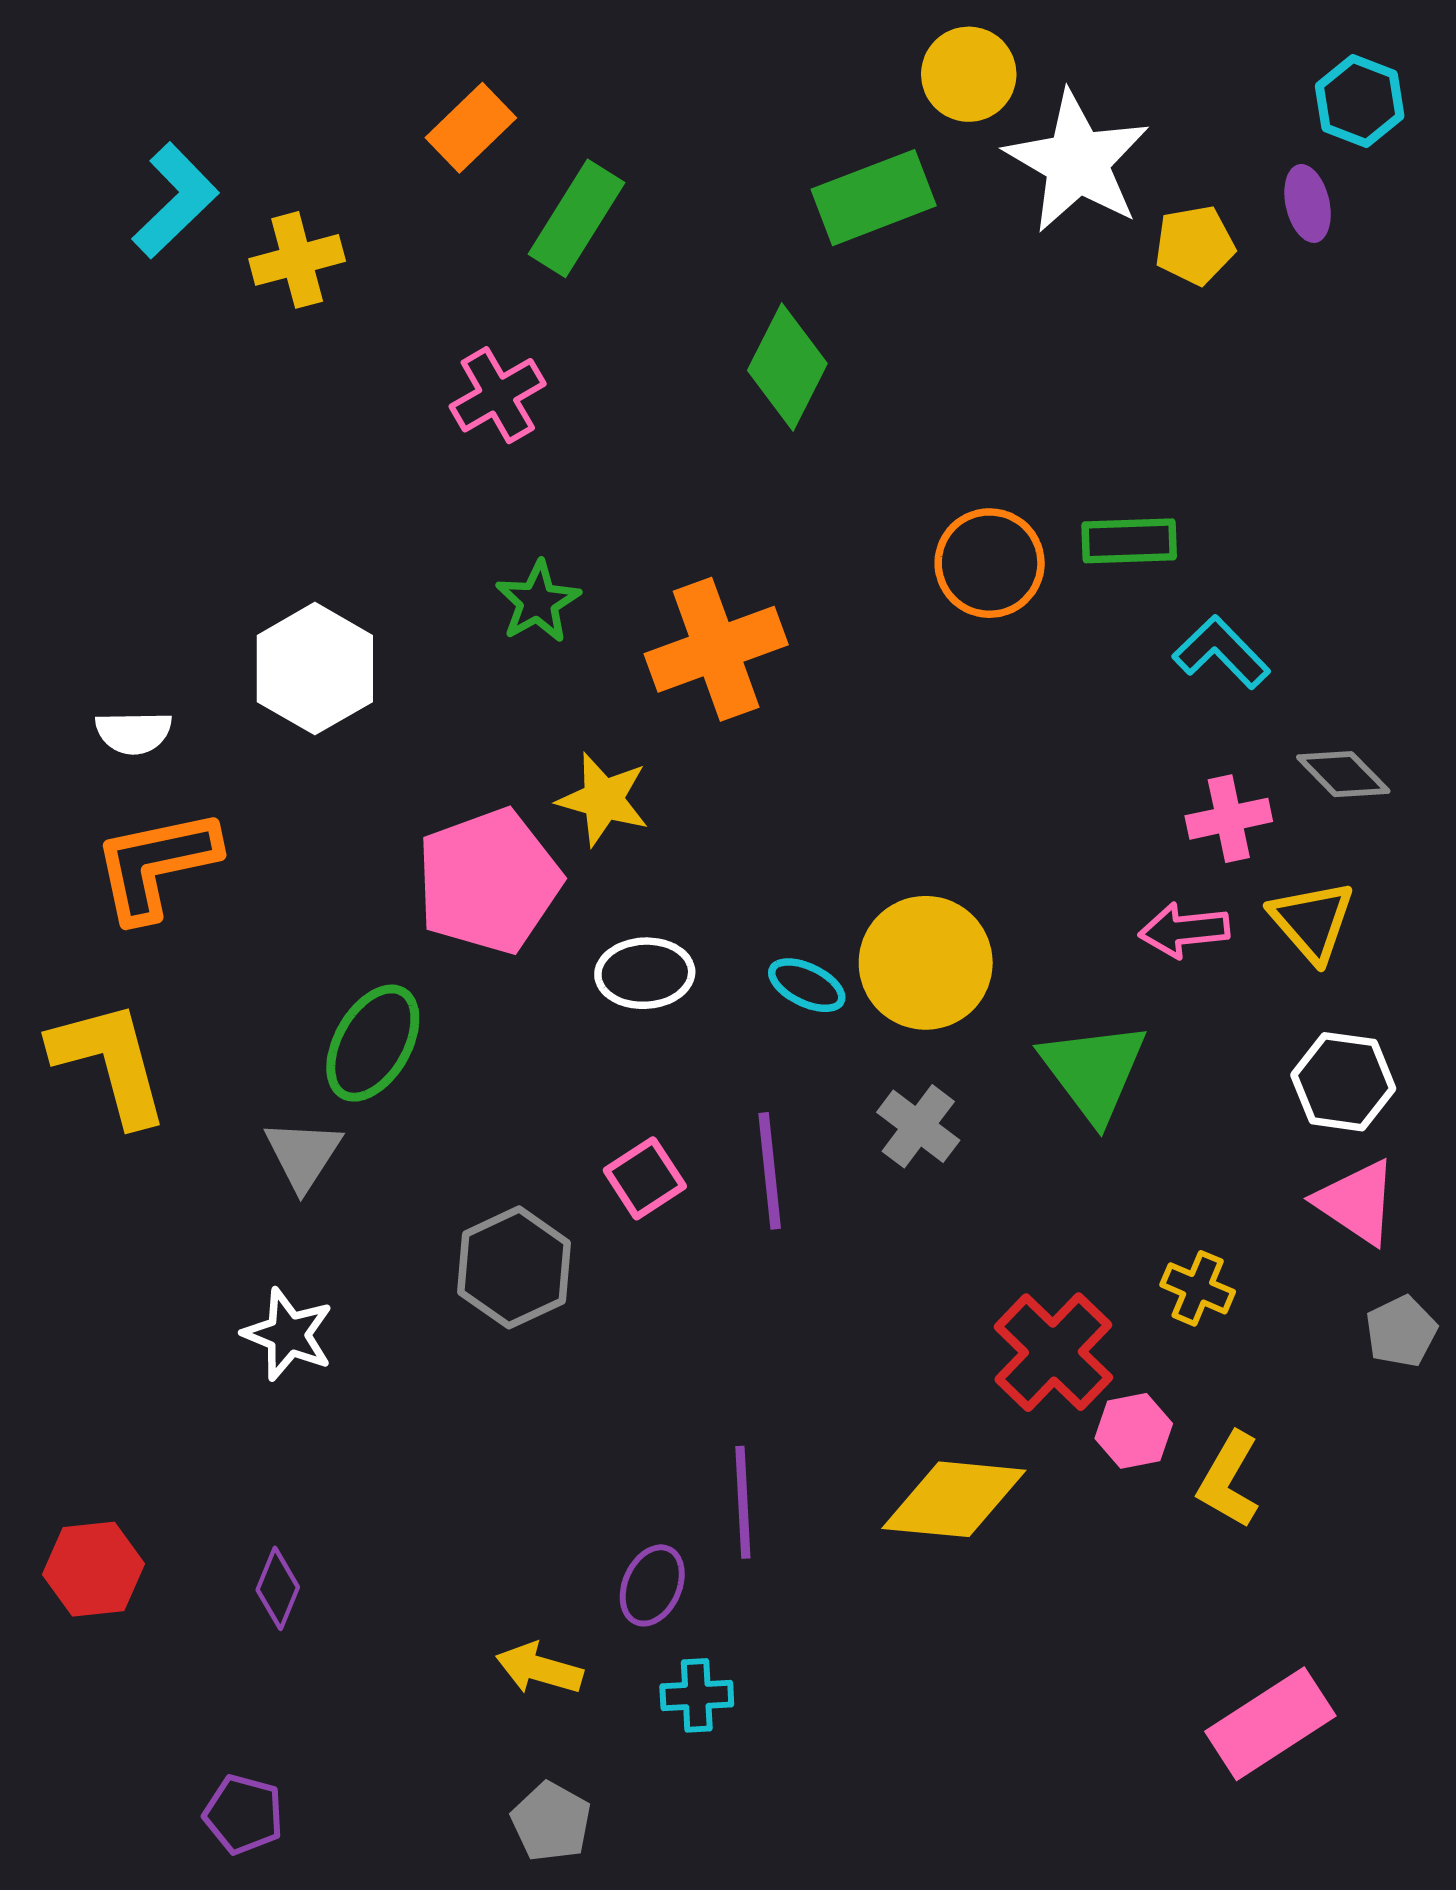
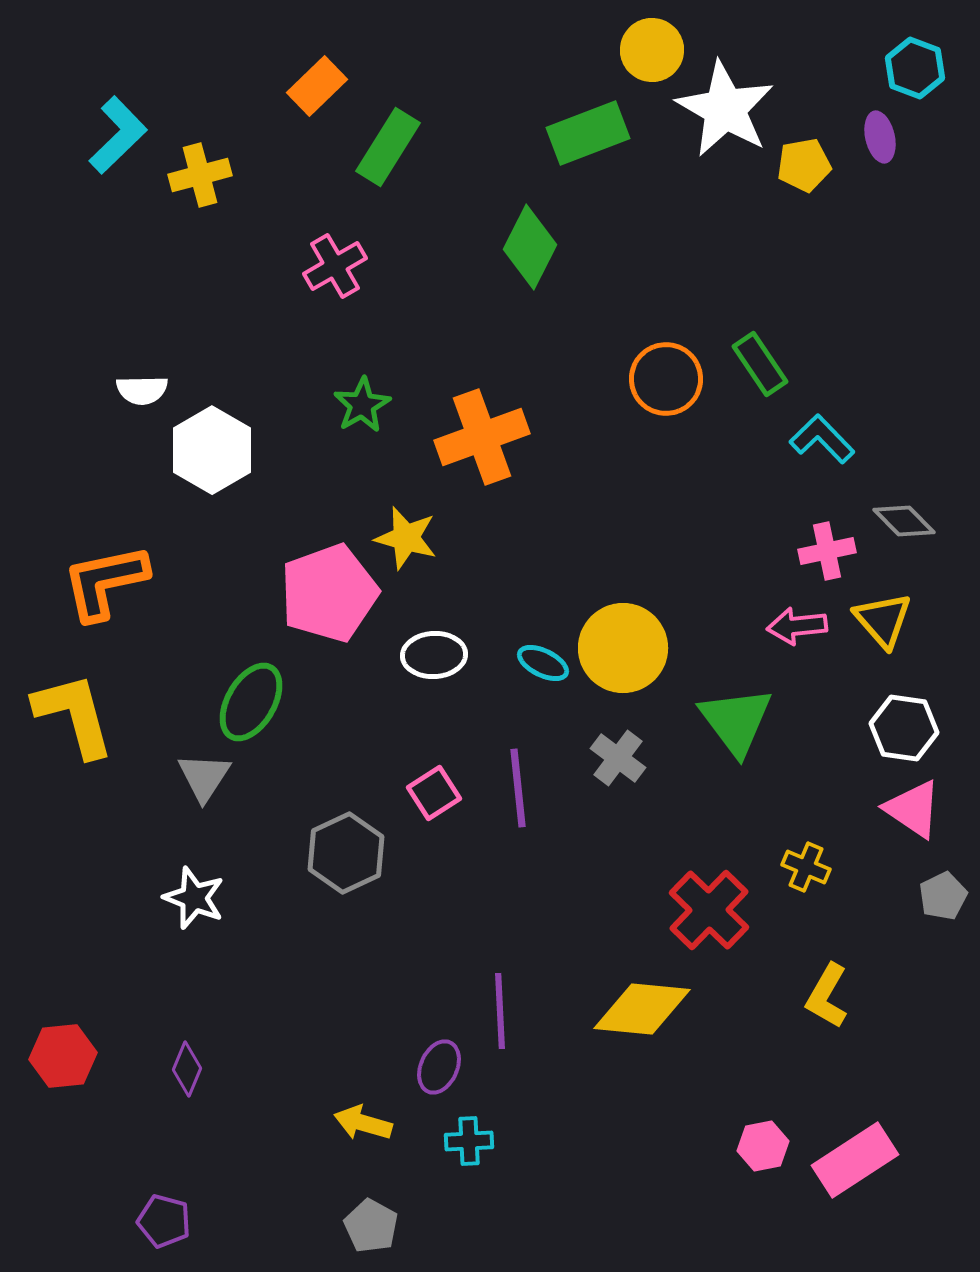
green rectangle: (1129, 541) -> (760, 364), turned 58
white semicircle: (134, 733) -> (142, 390), moved
pink hexagon: (1134, 1431) -> (763, 1146), moved

